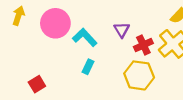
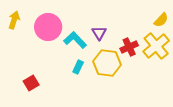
purple triangle: (122, 30) -> (99, 33), moved
yellow hexagon: (139, 75) -> (107, 63), moved

